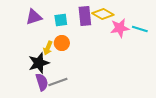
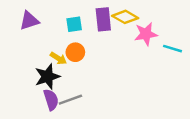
purple triangle: (34, 17) -> (29, 21), moved
cyan line: (140, 29) -> (173, 49), moved
yellow arrow: (48, 48) -> (58, 58), turned -80

